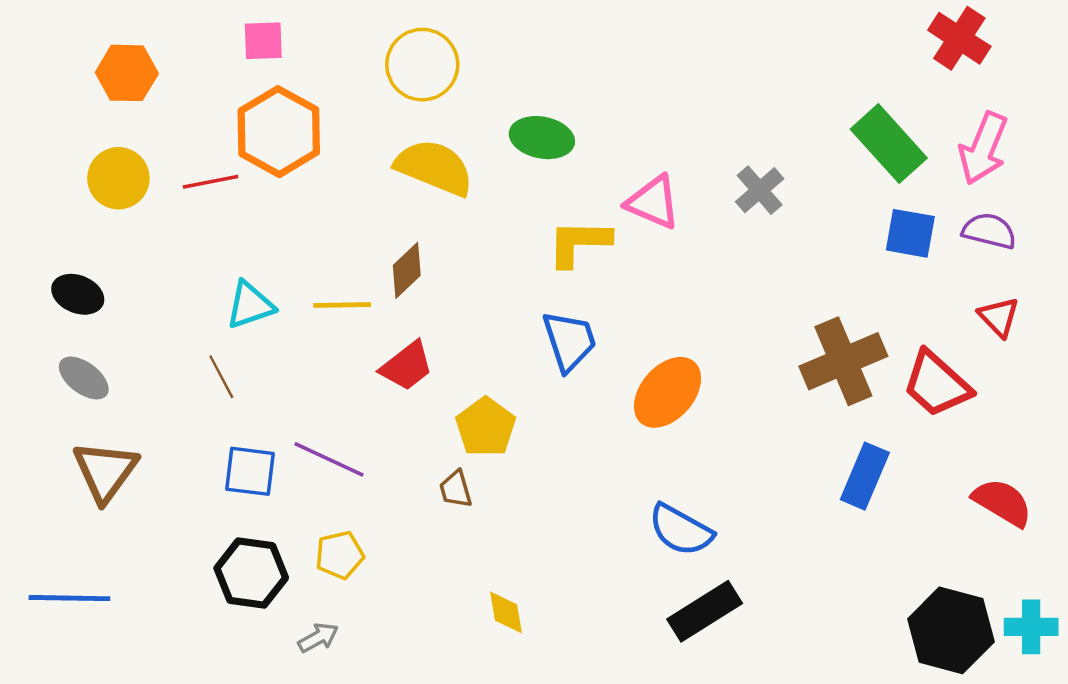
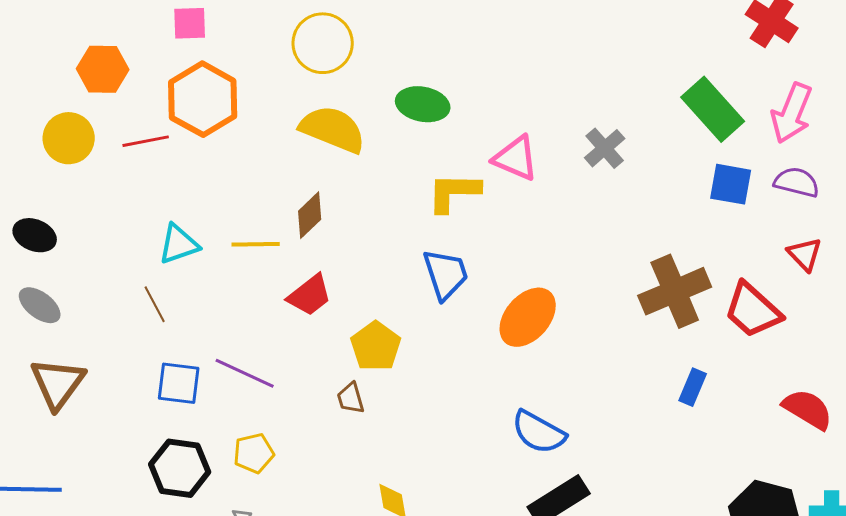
orange hexagon: (127, 73) -> (103, 69), moved
blue rectangle: (865, 476) -> (693, 387), size x0.7

